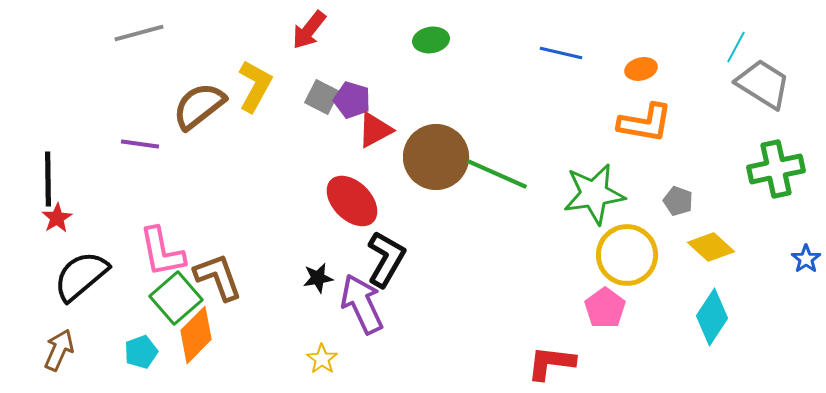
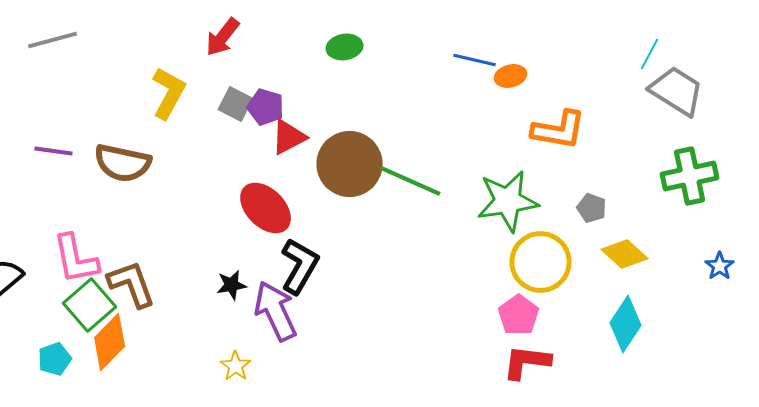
orange ellipse: (641, 69) -> (511, 76), moved
brown semicircle: (199, 106) -> (123, 163), moved, turned -130
red L-shape: (551, 363) -> (527, 362), moved

